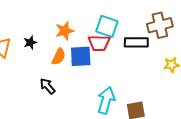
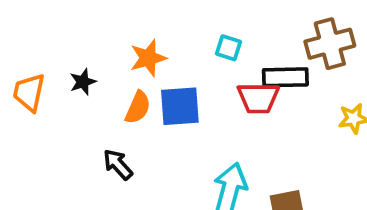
cyan square: (107, 26) -> (229, 48), size x0.6
red trapezoid: (99, 43) -> (258, 98), moved

